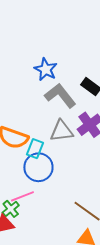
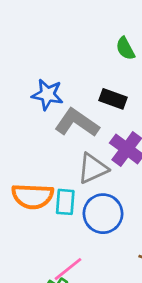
blue circle: (38, 167) -> (103, 214), moved

